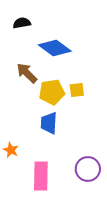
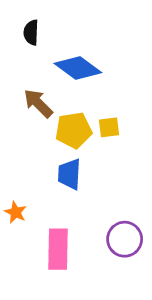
black semicircle: (22, 23) -> (31, 32), turned -78

